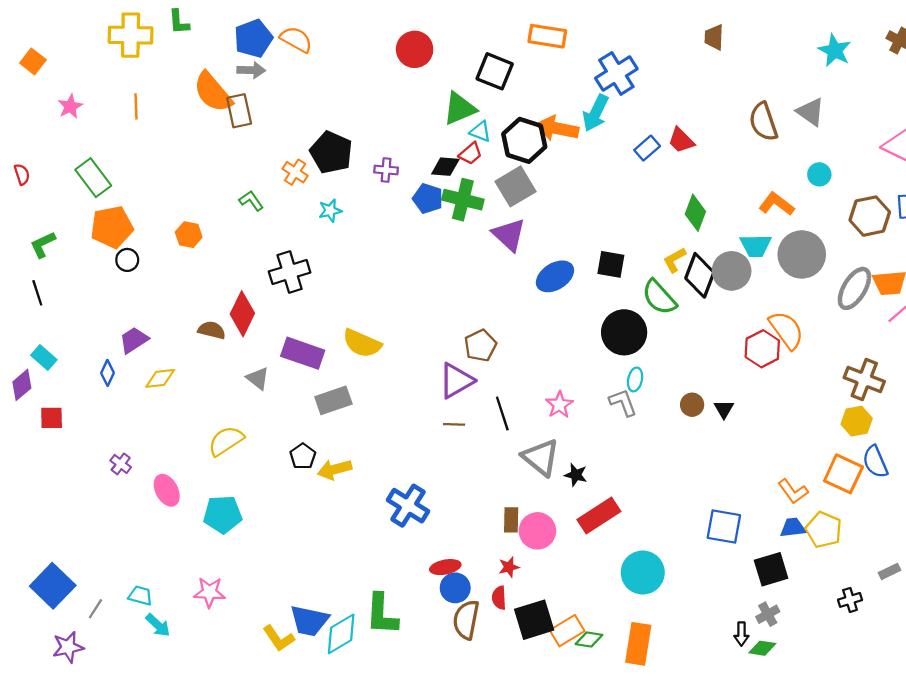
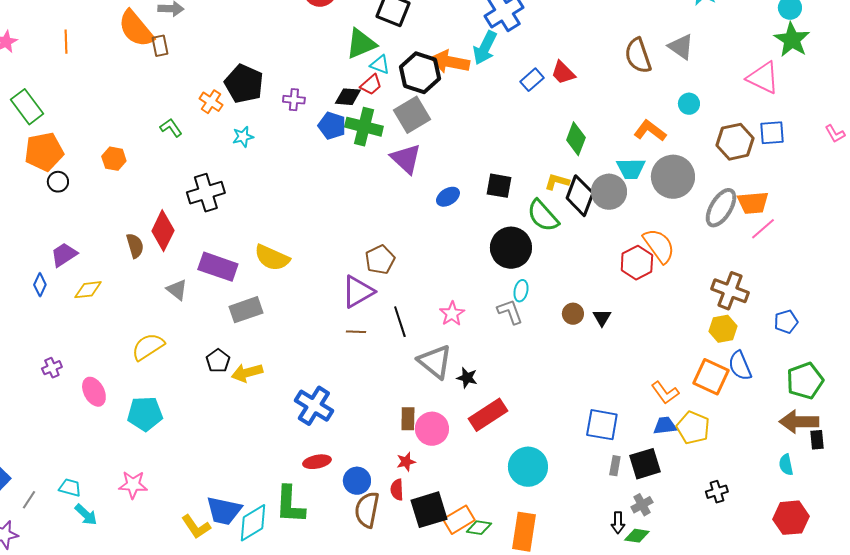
brown rectangle: (239, 111) -> (160, 46), size x0.7
yellow L-shape: (675, 260) -> (557, 182), turned 45
blue ellipse: (555, 276) -> (448, 197), size x0.7
brown semicircle: (212, 330) -> (135, 246), turned 60
purple cross: (121, 464) -> (52, 368), turned 30
red ellipse: (445, 567) -> (317, 462), moved
gray rectangle: (890, 571) -> (615, 466), moved, turned -54

